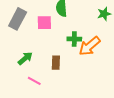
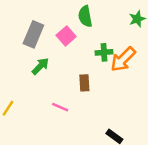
pink square: (44, 23) -> (66, 36), turned -35
green arrow: (25, 58) -> (40, 66), moved

